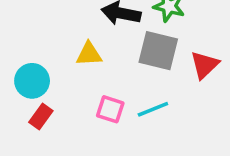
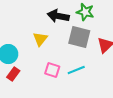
yellow triangle: (89, 54) -> (40, 39), turned -49

